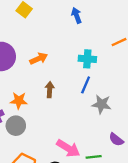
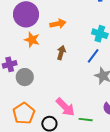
orange star: (19, 101) -> (32, 40), moved

